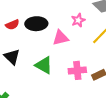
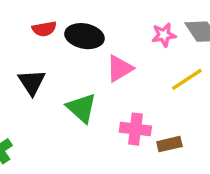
pink star: (78, 20) -> (164, 35), moved
pink triangle: (61, 38) -> (120, 68), turned -30

